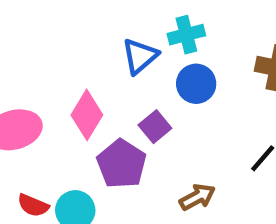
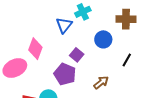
blue circle: (196, 84) -> (103, 39), moved
pink diamond: (87, 115) -> (35, 49), moved

